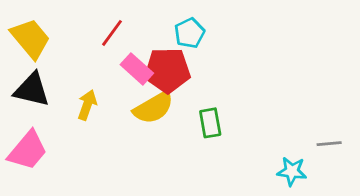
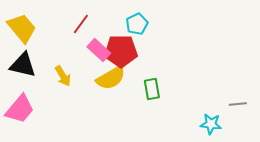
yellow arrow: (87, 105) -> (63, 76), turned 130

